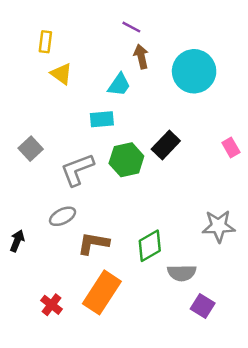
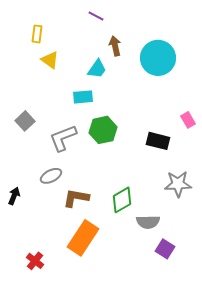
purple line: (131, 27) -> (96, 16), moved
black rectangle: (166, 145) -> (158, 141), moved, turned 60
red cross: (51, 305) -> (35, 261), moved

